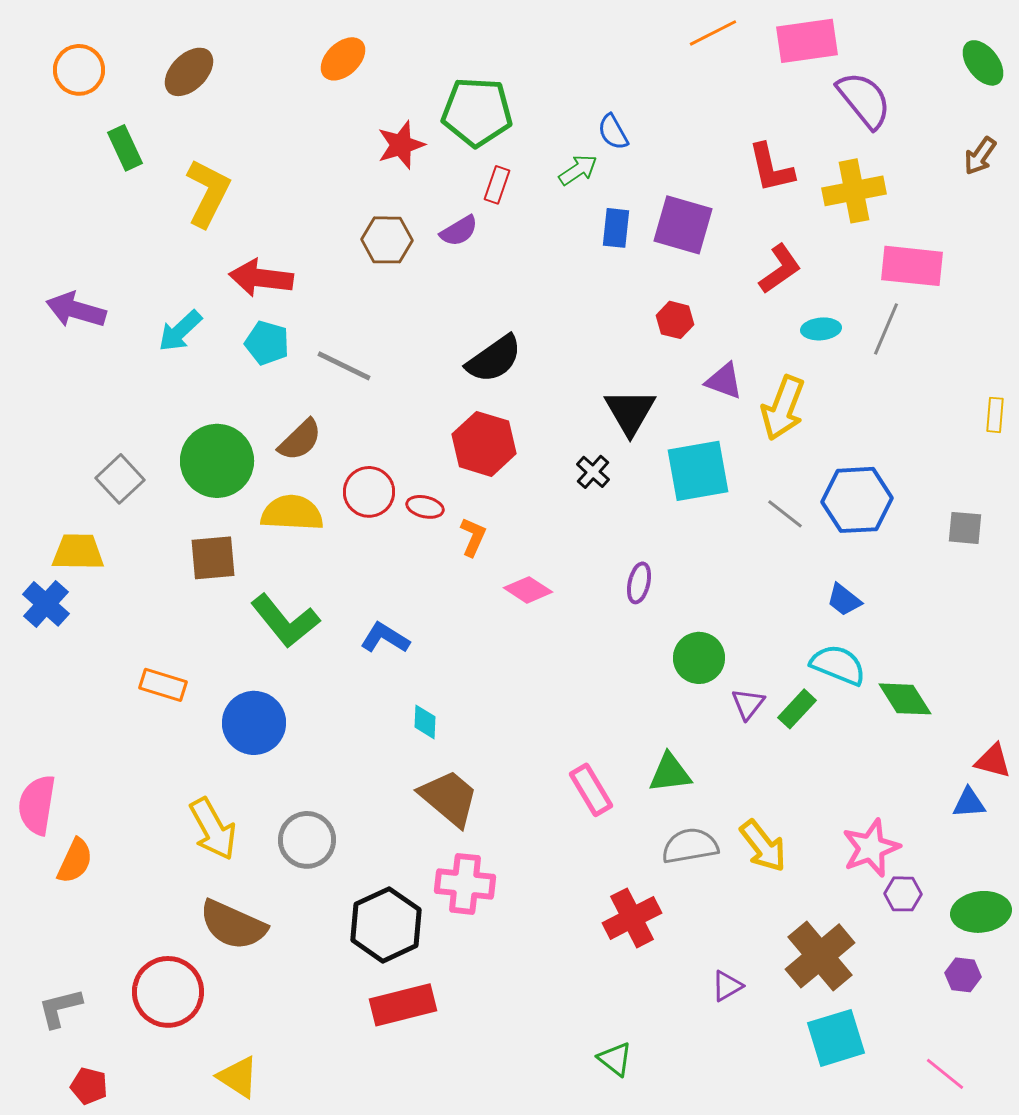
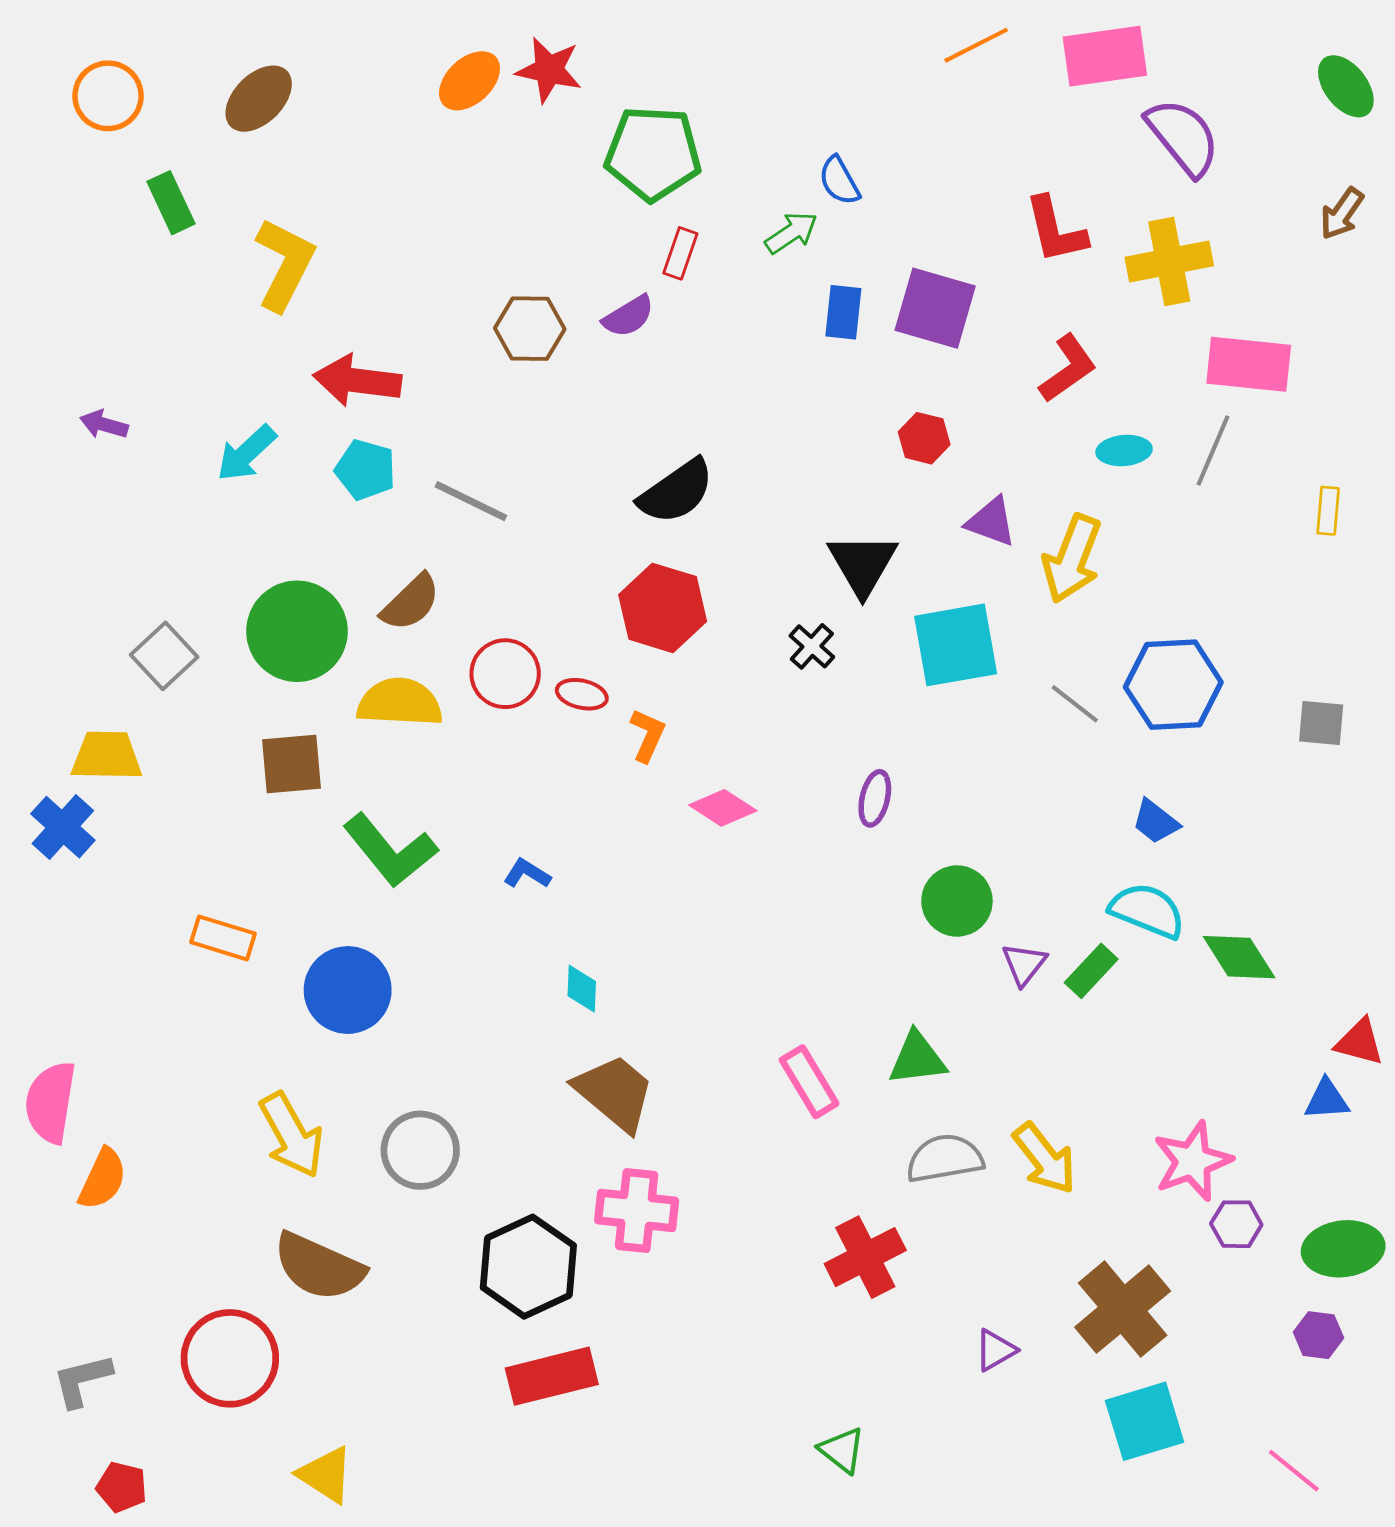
red star: (401, 145) -> (549, 70), moved, turned 30
purple arrow: (76, 310) -> (104, 424), size x0.6
yellow rectangle: (995, 415) -> (1328, 511), moved
blue L-shape: (385, 638) -> (527, 874), size x0.7

